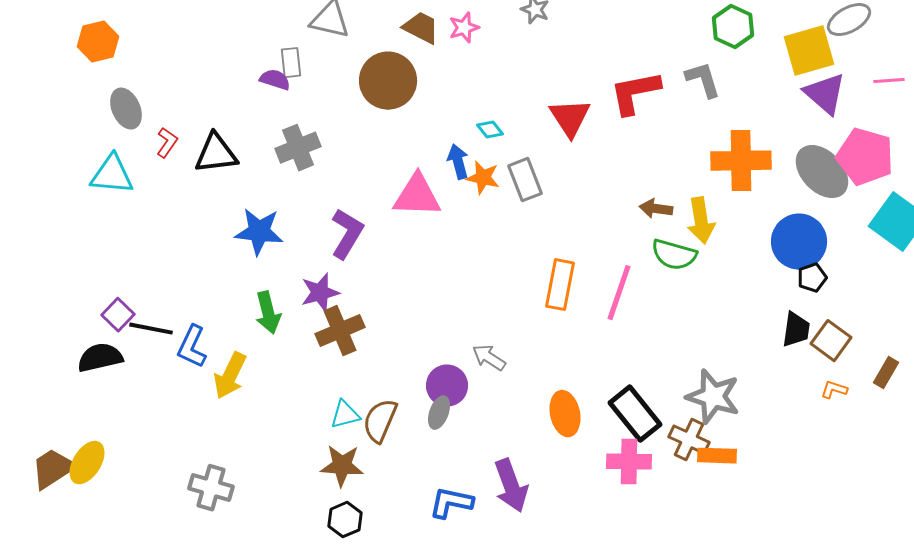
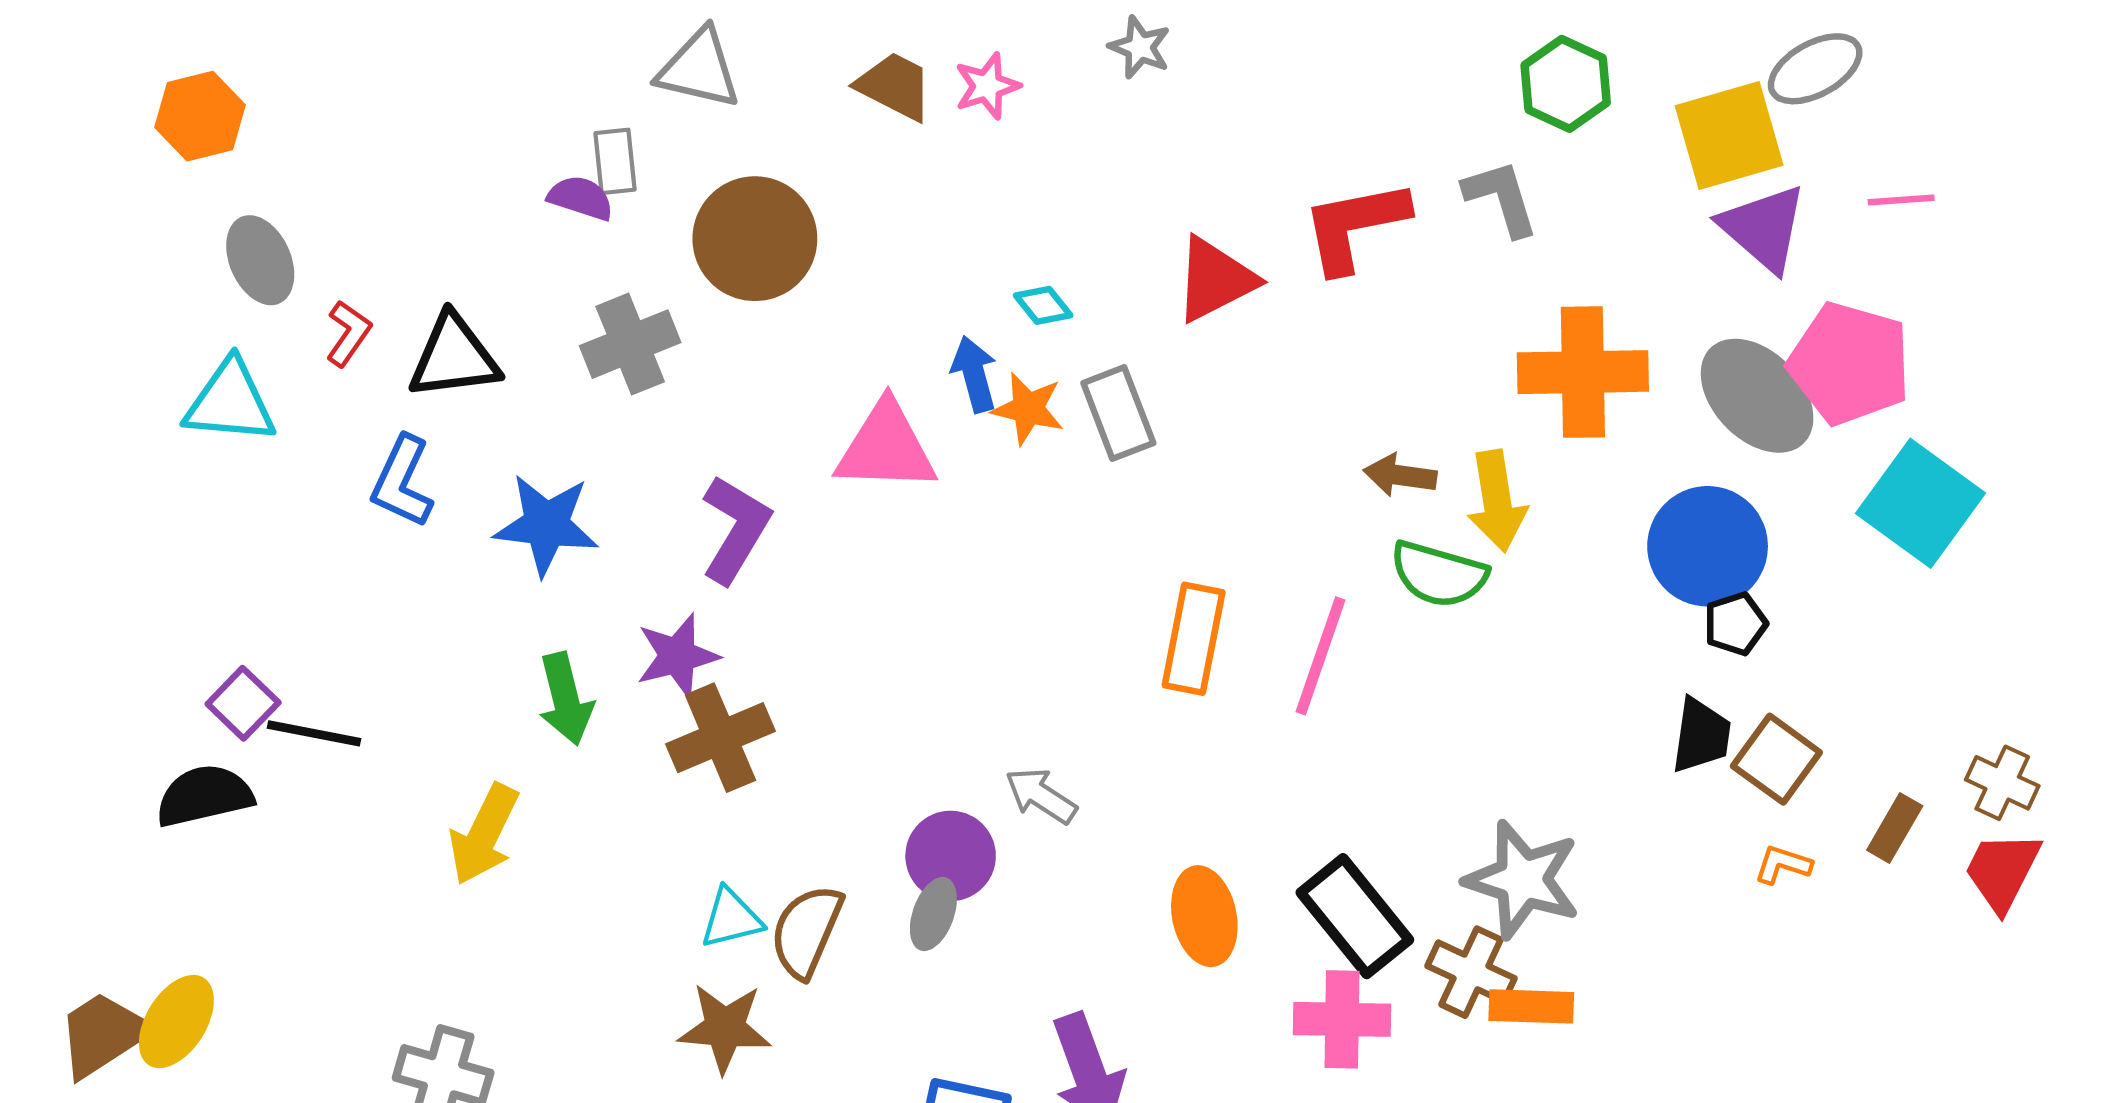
brown circle: (388, 81) -> (755, 239), moved
red triangle: (570, 118) -> (1215, 280), turned 36
blue L-shape: (192, 347) -> (402, 482), moved

